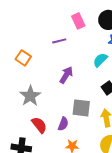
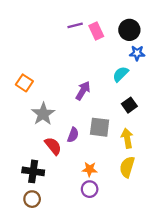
purple line: (59, 41) -> (75, 25), moved
orange square: (23, 58) -> (24, 83), moved
purple semicircle: (63, 124) -> (73, 135), moved

